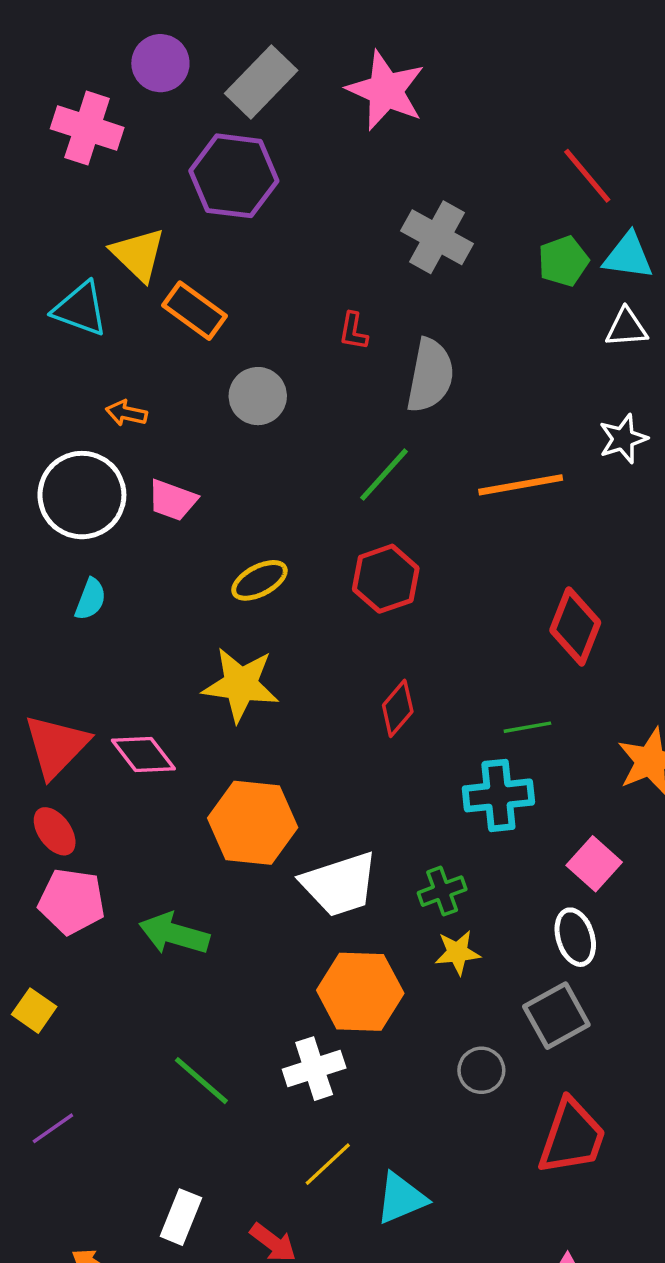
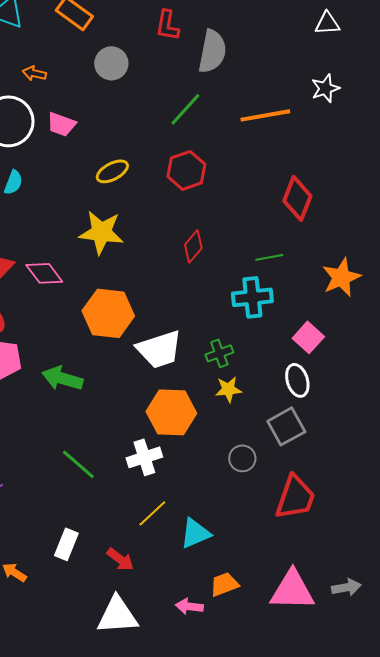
red L-shape: (353, 331) -> (167, 25), size x1.4

